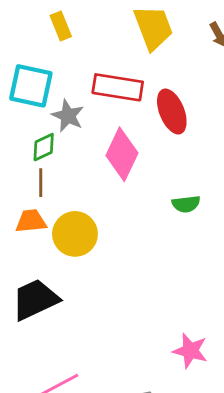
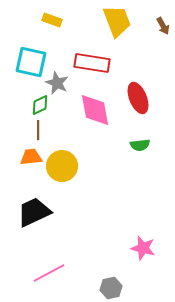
yellow rectangle: (61, 26) -> (52, 20), turned -48
red ellipse: (172, 111) -> (138, 98), moved
pink diamond: (122, 154) -> (95, 110), turned -36

